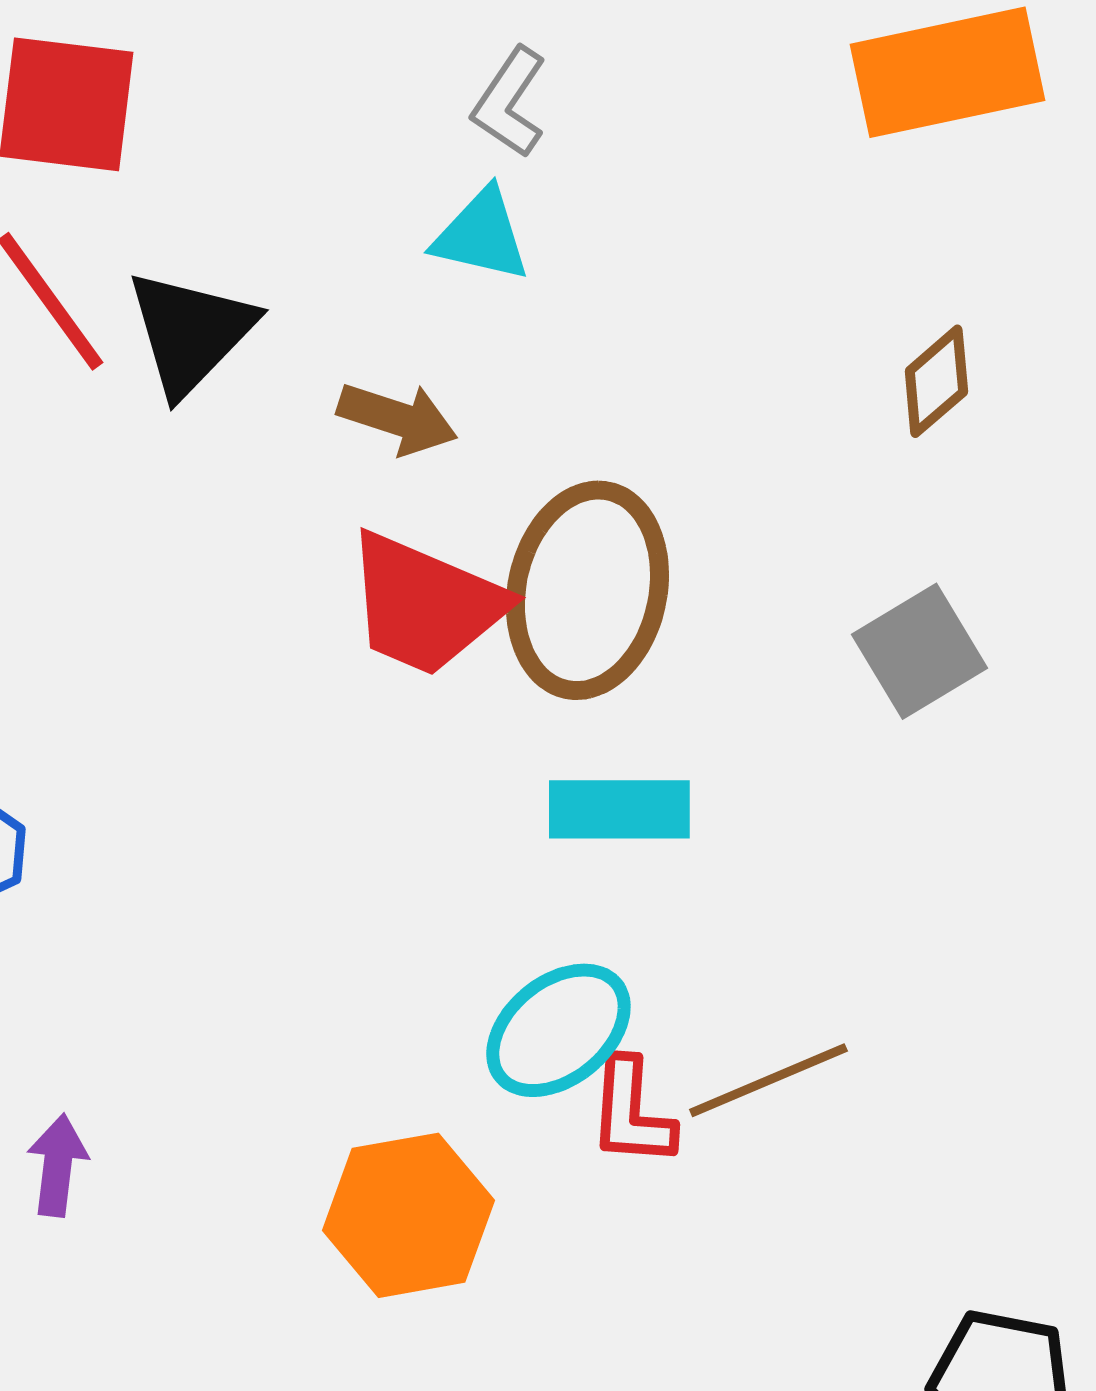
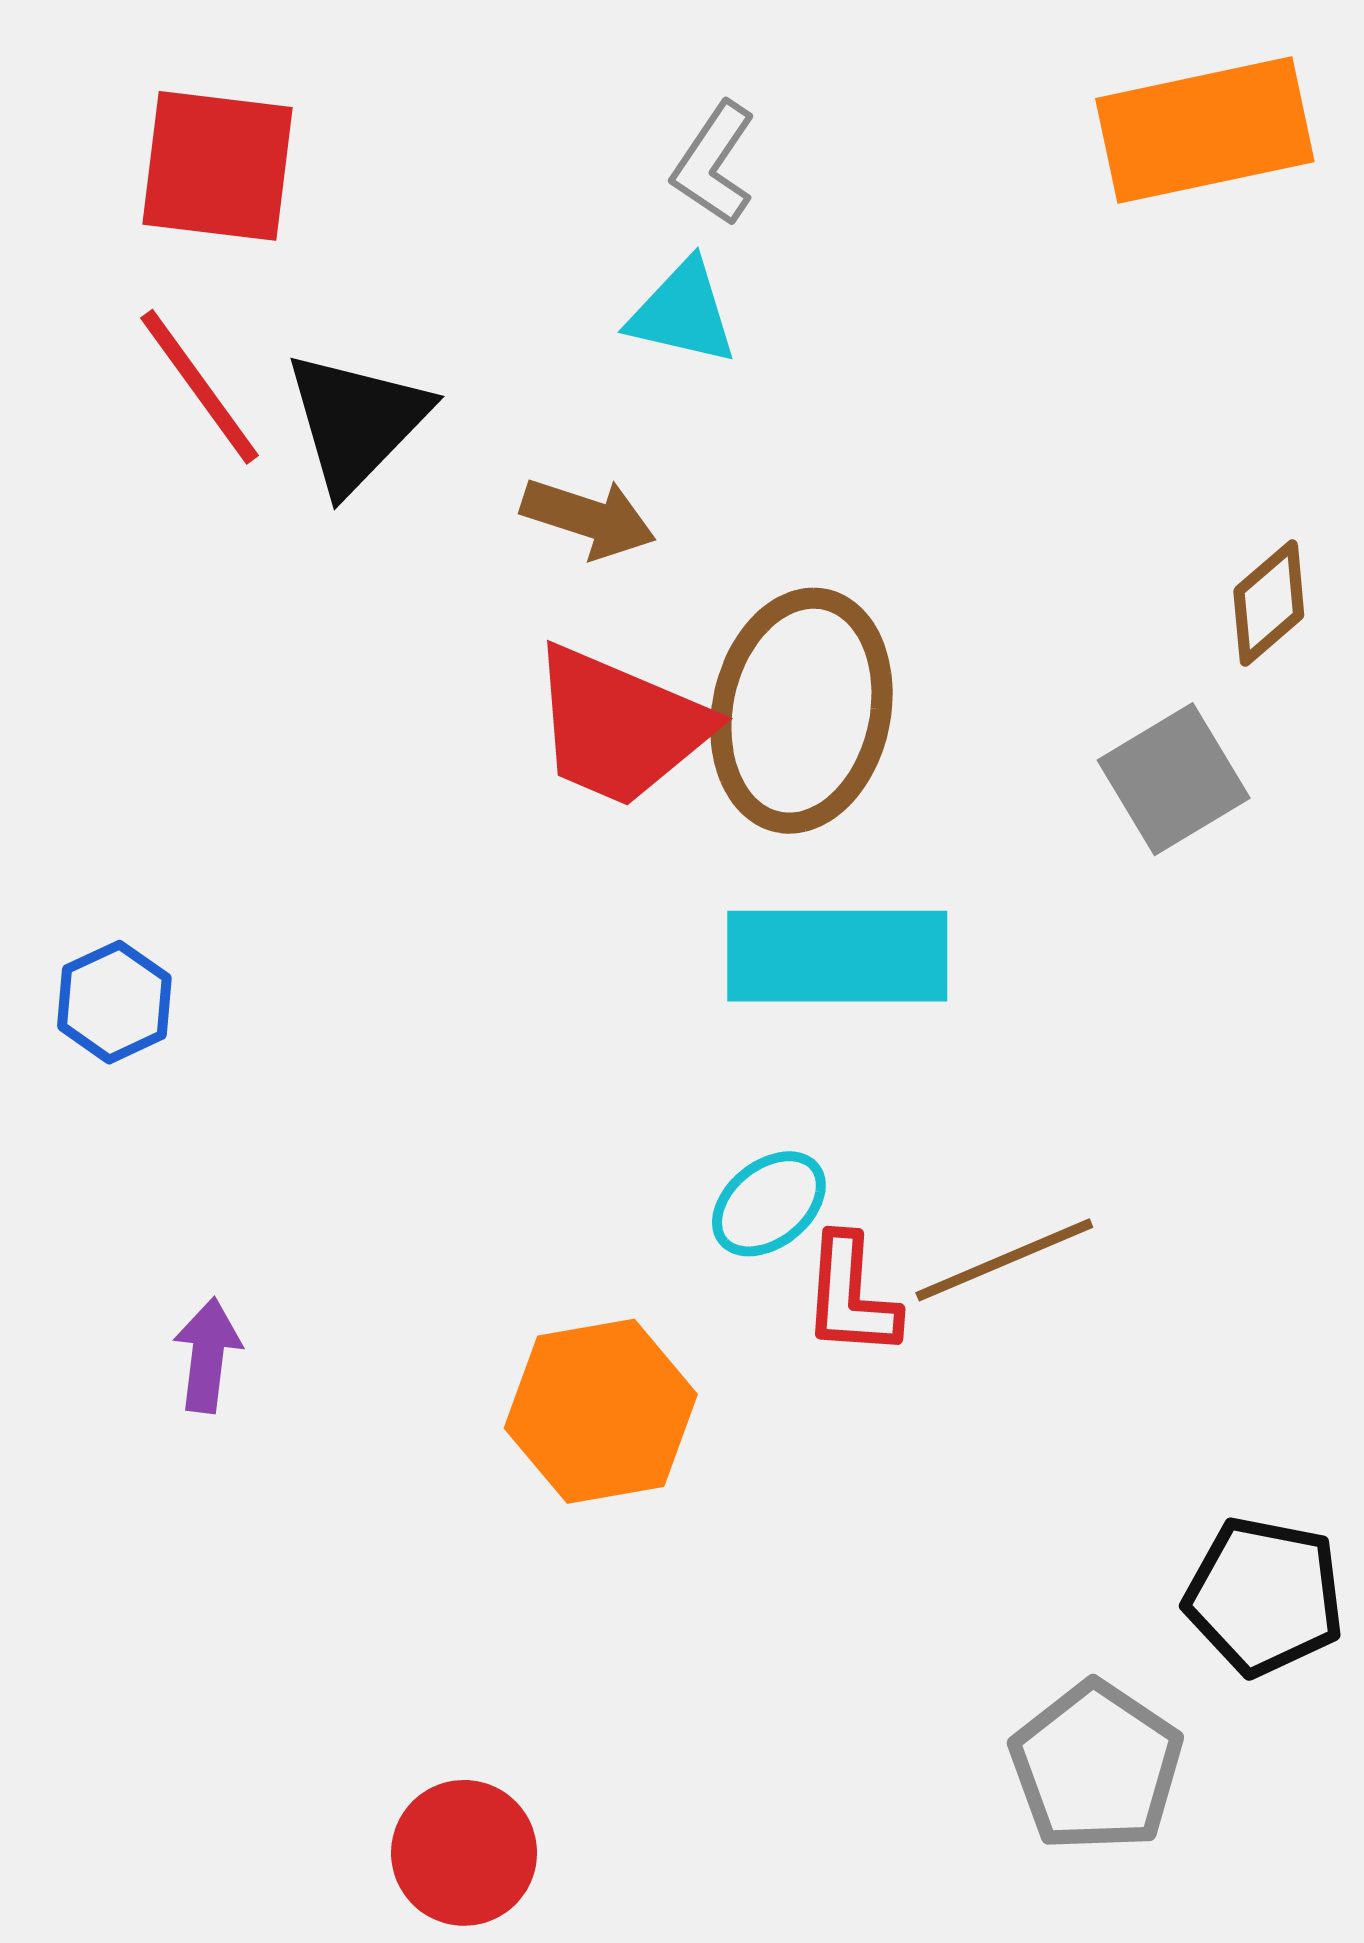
brown diamond: (936, 381) -> (1269, 603), moved
cyan rectangle: (619, 809) -> (837, 956), size x1.4
cyan ellipse: (558, 1030) -> (769, 1204), size x0.7

